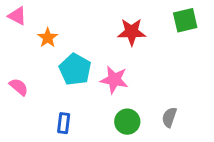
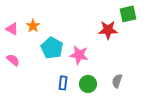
pink triangle: (17, 16) -> (12, 29), moved
red star: (132, 32) -> (108, 30), moved
blue rectangle: (64, 123) -> (63, 83), moved

